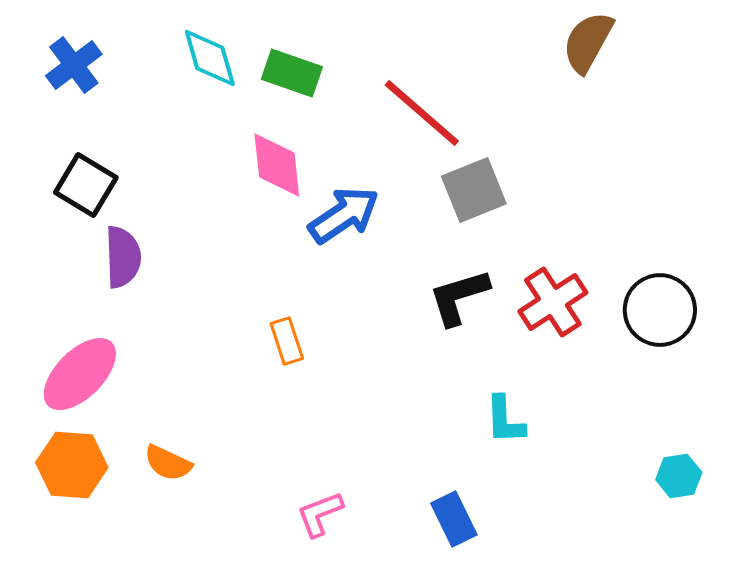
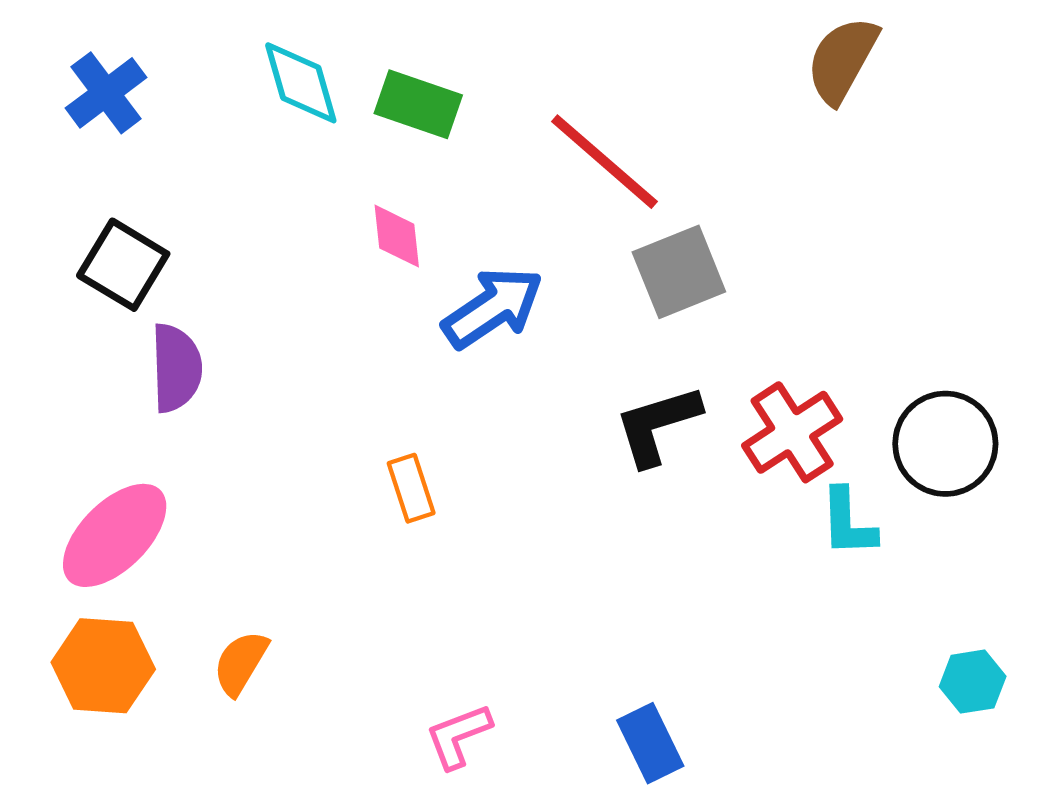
pink diamond: (277, 165) -> (397, 236), size x0.7
cyan L-shape: (505, 420) -> (848, 523), moved
orange semicircle: (168, 463) -> (241, 663), turned 96

